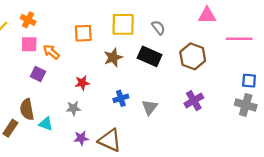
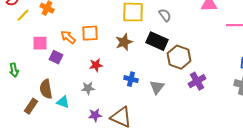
orange square: (83, 33) -> (90, 33), moved
pink square: (29, 44) -> (40, 43), moved
brown hexagon: (193, 56) -> (179, 57), moved
blue cross: (121, 98) -> (131, 79), turned 32

